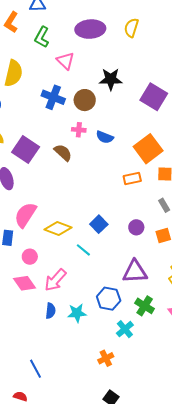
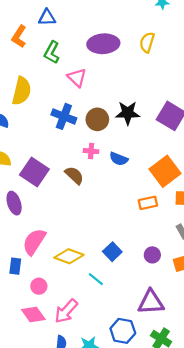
black star: (111, 79) -> (128, 113), moved

